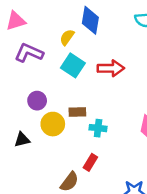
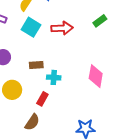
yellow circle: (53, 124) -> (12, 90), moved
red rectangle: (90, 162) -> (42, 99), moved

